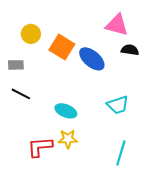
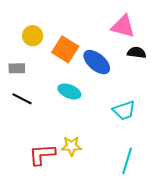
cyan ellipse: (66, 111) -> (69, 91), moved

